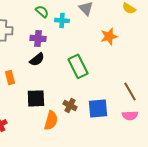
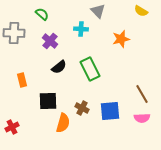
green semicircle: (42, 11) -> (42, 14), moved
cyan cross: (62, 20) -> (81, 29), moved
purple cross: (38, 38) -> (50, 41), turned 35
black semicircle: (37, 59) -> (59, 67), moved

